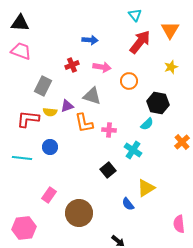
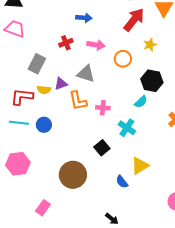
yellow star: (171, 67) -> (150, 45), moved
cyan line: (22, 158) -> (19, 123), moved
pink rectangle: (49, 195) -> (43, 208), moved
brown circle: (79, 213) -> (73, 175), moved
pink hexagon: (24, 228) -> (18, 164), moved

